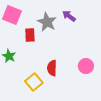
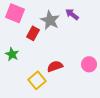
red rectangle: (30, 35) -> (33, 33), turned 32
red semicircle: (52, 68) -> (55, 66), turned 70

